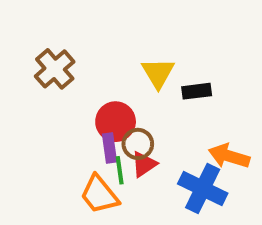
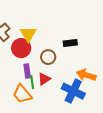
yellow triangle: (158, 73) -> (28, 34), moved
red circle: (116, 122) -> (21, 48), moved
brown circle: (138, 144) -> (48, 57), moved

